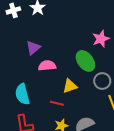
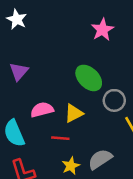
pink star: (101, 39) -> (102, 30), moved
pink semicircle: (47, 66) -> (42, 110), moved

